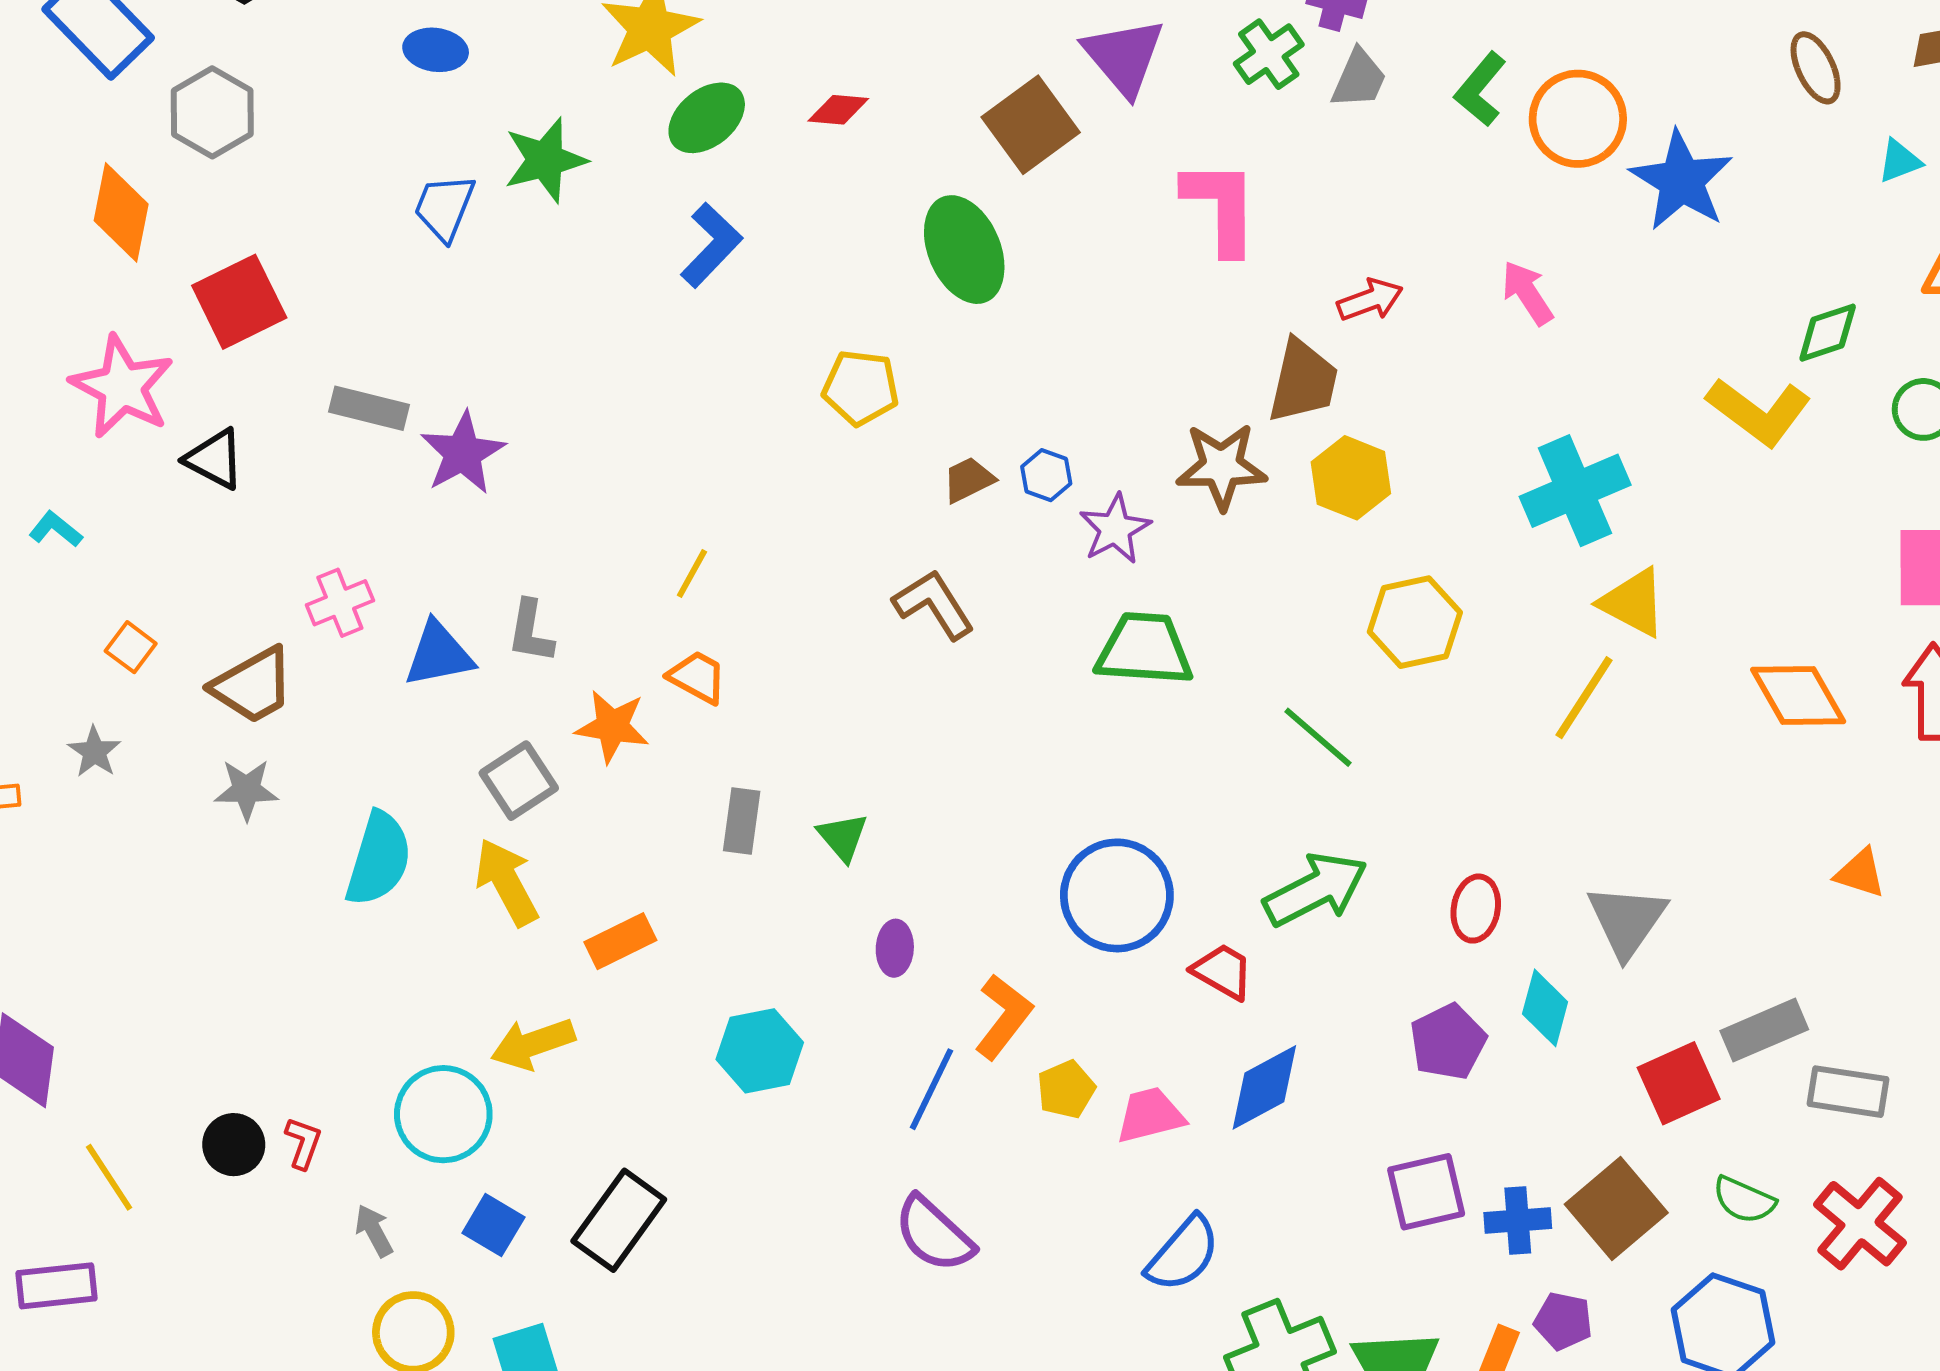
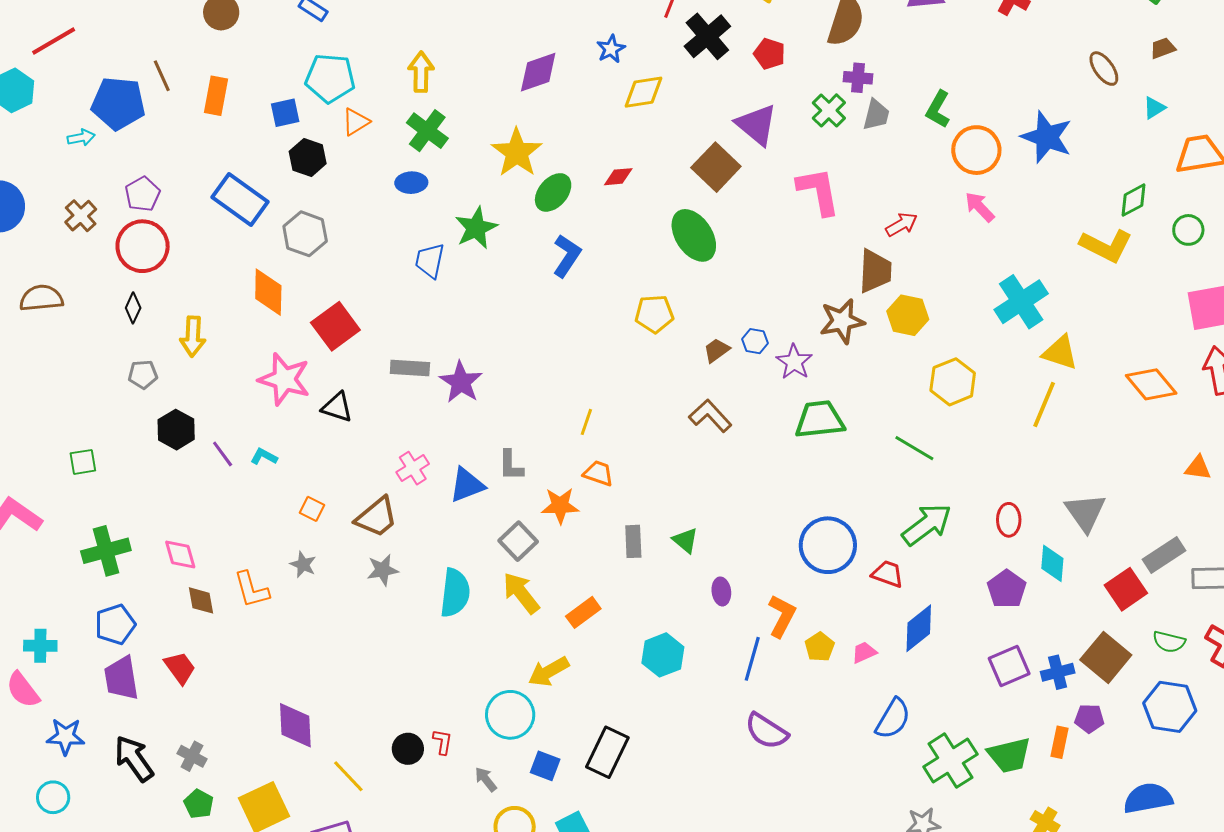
orange circle: (1578, 119) -> (976, 150), moved
pink trapezoid: (1150, 1115) -> (864, 652), size x0.7

